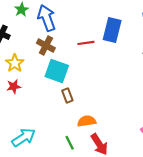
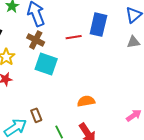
brown rectangle: (67, 95) -> (36, 115), moved
orange semicircle: (87, 121) -> (86, 101), moved

